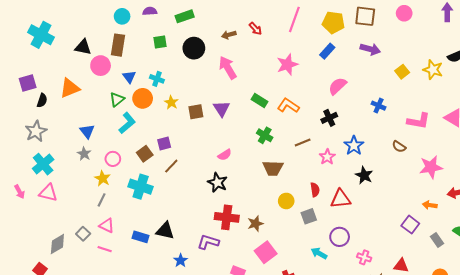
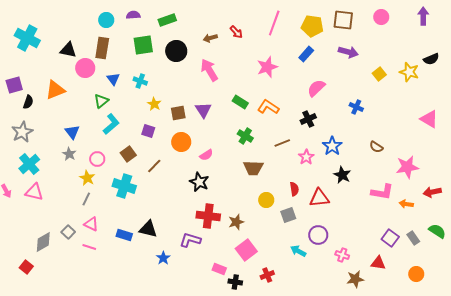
green square: (160, 42) -> (143, 45), size x1.5
orange circle: (143, 98) -> (181, 142), moved
pink L-shape: (419, 121) -> (382, 192), moved
purple square: (164, 144) -> (148, 131), moved, turned 32
purple square: (410, 225) -> (390, 238), moved

